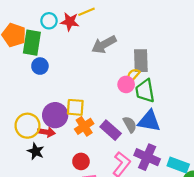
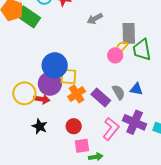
green rectangle: (32, 43) -> (28, 17), turned -65
gray arrow: (104, 44) -> (95, 19), size x0.7
blue circle: (40, 66) -> (55, 65), moved, size x1.6
green trapezoid: (145, 91) -> (142, 50), moved
blue triangle: (149, 121) -> (136, 89), size x0.6
black star: (36, 151) -> (40, 126), moved

